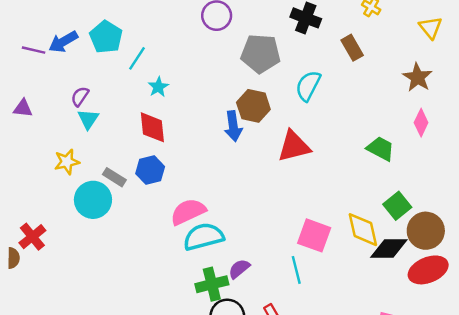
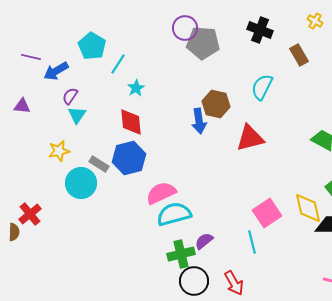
blue arrow: (63, 42) -> (56, 71), moved
gray pentagon: (261, 54) -> (203, 43), moved
blue hexagon: (150, 170) -> (129, 158), size x1.4
pink square: (314, 235) -> (267, 213), turned 36

